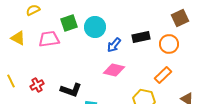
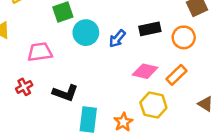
cyan circle: (95, 27) -> (86, 33), moved
pink trapezoid: (49, 39) -> (40, 52), moved
pink diamond: (114, 70) -> (145, 71), moved

